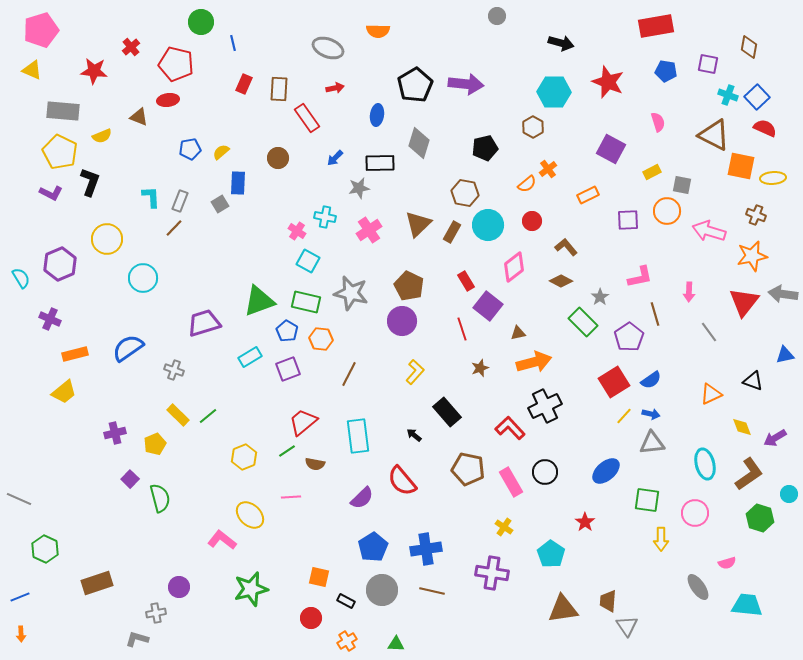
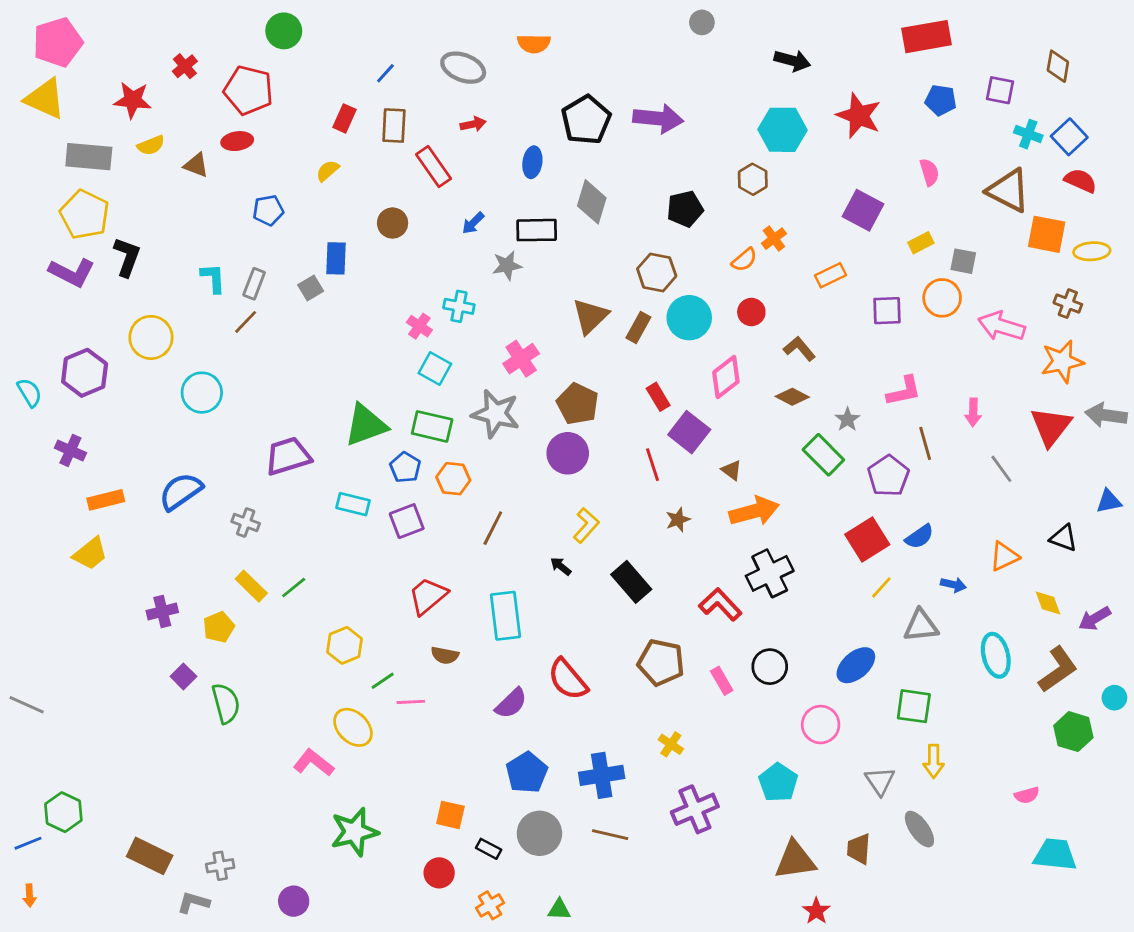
blue line: (233, 43) -> (385, 73), moved, turned 56
yellow triangle: (32, 70) -> (45, 99), size x1.5
yellow semicircle: (102, 136) -> (151, 145), moved
yellow semicircle: (221, 152) -> (328, 171), moved
purple L-shape: (51, 193) -> (72, 272), size x1.4
pink cross: (369, 230) -> (521, 359), moved
brown triangle: (518, 333) -> (732, 470), turned 49
cyan rectangle: (250, 357) -> (353, 504), turned 45
blue arrow: (651, 414) -> (953, 585), moved
black arrow: (414, 435) -> (561, 566), moved
green line: (287, 451) -> (383, 681), moved
pink rectangle: (511, 482) -> (722, 681), size x0.7
pink circle: (695, 513) -> (821, 725), moved
red star: (585, 522) -> (816, 911), moved
yellow cross: (504, 527) -> (671, 744), moved
green hexagon: (45, 549) -> (63, 812), moved
purple cross: (492, 573) -> (695, 809), turned -32
brown rectangle: (97, 583) -> (150, 856), moved, turned 44
purple circle: (179, 587) -> (294, 901), moved
gray ellipse: (698, 587) -> (919, 829), moved
gray triangle: (627, 626) -> (880, 781), moved

